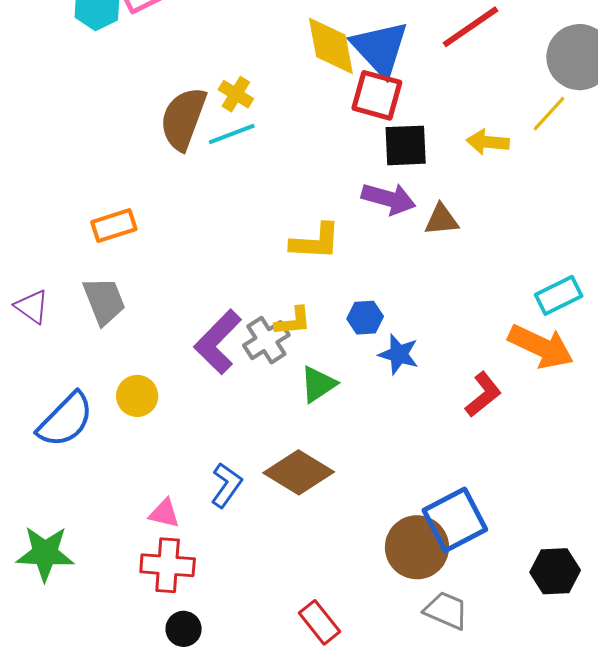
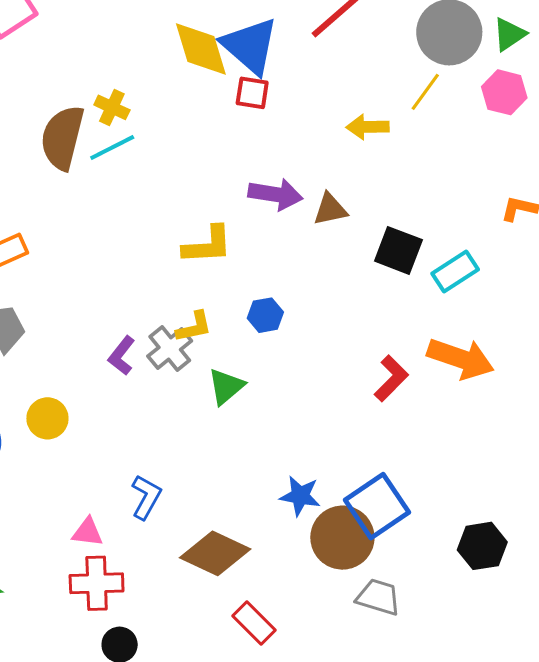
red square: (377, 95) -> (252, 93), size x0.7
black square: (406, 145) -> (398, 250), moved, turned 30
purple L-shape: (218, 342) -> (122, 356), size x0.6
orange arrow: (541, 347) -> (461, 359), moved
blue star: (399, 354) -> (300, 496), moved
brown diamond: (299, 472) -> (215, 553), moved

